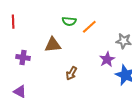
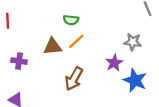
orange line: (89, 27) -> (76, 41), moved
brown arrow: (71, 73) -> (74, 79), size x1.5

